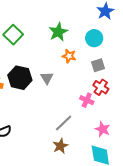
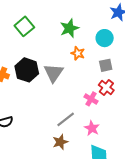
gray triangle: (47, 78) -> (54, 73), size x1.5
pink star: (103, 129) -> (92, 128), moved

